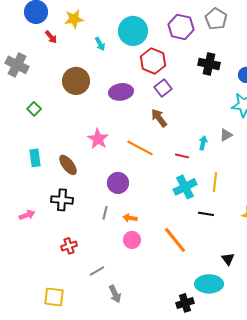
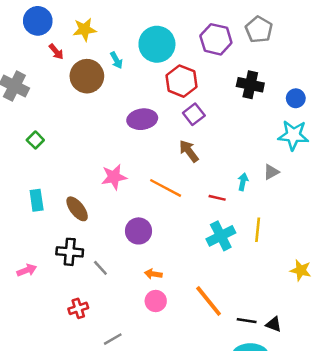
brown circle: (76, 81) -> (87, 76), moved
pink star: (98, 139) -> (114, 177), turned 30
gray line: (105, 213) -> (100, 268), moved, turned -56
black line: (206, 214) -> (247, 321), moved
black triangle: (228, 259) -> (274, 324), turned -32

